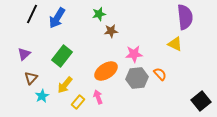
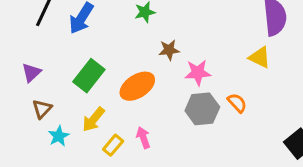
brown star: (111, 31) -> (169, 50), moved
orange ellipse: (106, 71) -> (137, 86), moved

